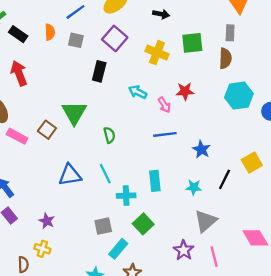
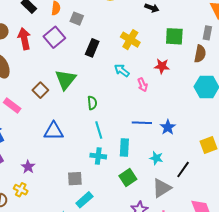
purple square: (115, 38) -> (54, 37), moved
yellow cross: (157, 53) -> (130, 40), moved
red star: (185, 91) -> (162, 66), moved
blue line: (165, 134) -> (142, 123), moved
pink rectangle: (17, 136) -> (12, 106), moved
cyan line: (105, 174) -> (99, 130), moved
black line: (225, 179) -> (183, 170), moved
green square: (143, 224) -> (128, 178), moved

